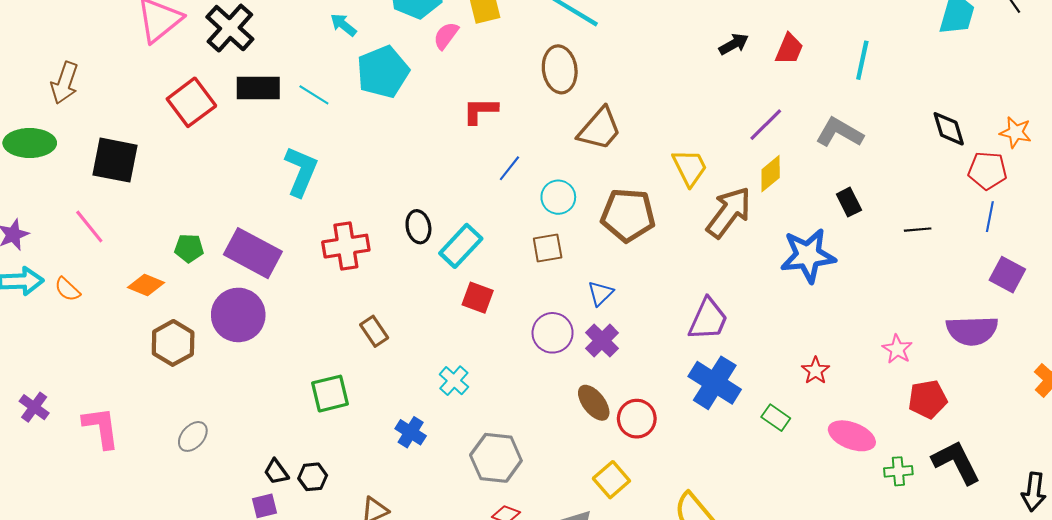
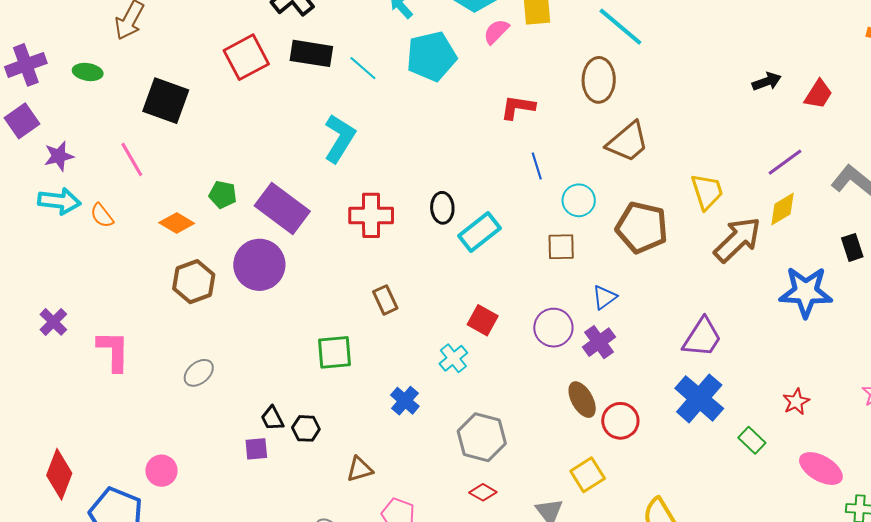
green ellipse: (30, 143) -> (88, 72), size x0.6
blue line: (509, 168) -> (537, 166), turned -64
red square: (478, 298) -> (483, 320), moved

